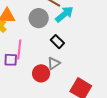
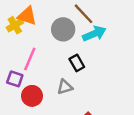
purple square: (11, 60) -> (15, 79), moved
red circle: (41, 73) -> (32, 96), moved

